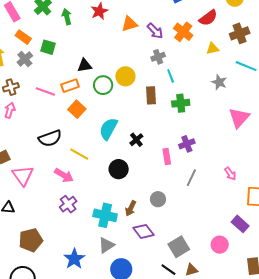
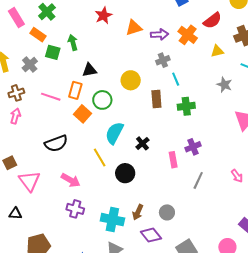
green arrow: (67, 17) -> (73, 42), moved
purple arrow: (155, 31) -> (159, 34), turned -48
orange rectangle: (23, 37) -> (38, 35), moved
green circle: (103, 85) -> (102, 100), moved
orange rectangle: (70, 86) -> (75, 90), turned -54
yellow line: (79, 154) -> (100, 157), moved, turned 30
gray circle: (158, 199) -> (167, 212), moved
purple cross: (68, 204) -> (75, 209), turned -36

